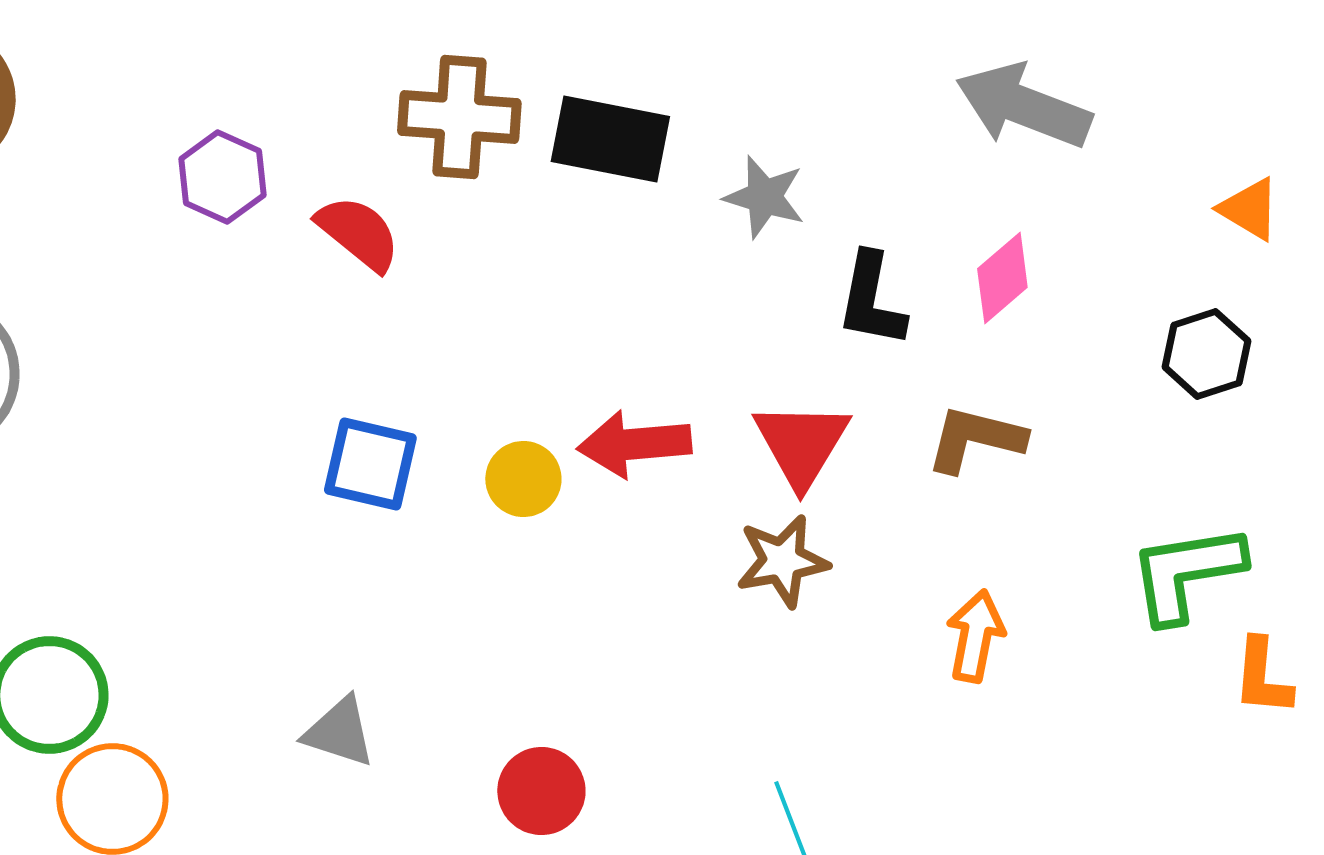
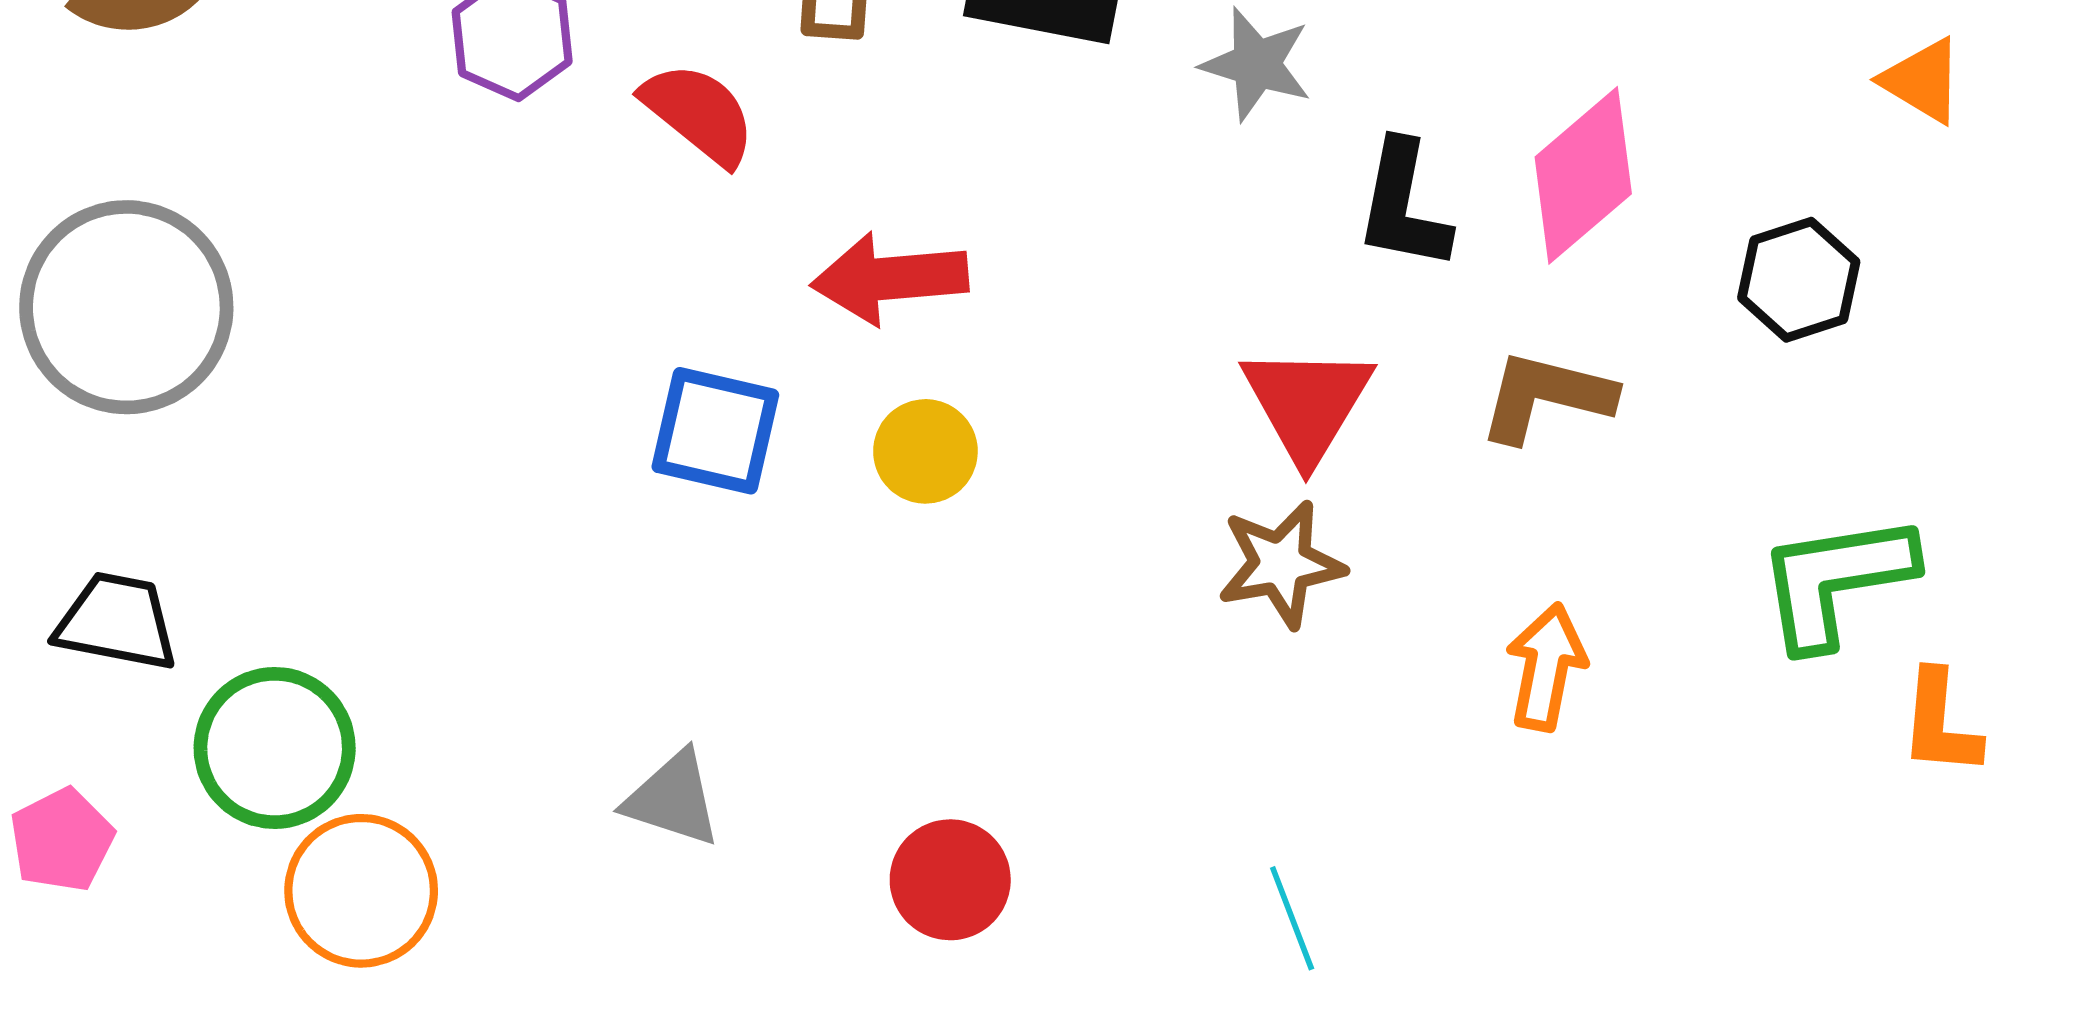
pink diamond: (1002, 278) -> (1583, 175), size x1.4
black hexagon: (1206, 354) -> (1799, 280), moved
red arrow: (634, 444) -> (890, 278), moved

